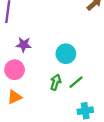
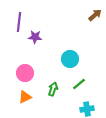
purple star: (24, 45) -> (35, 37), moved
green arrow: (56, 82) -> (53, 89), moved

